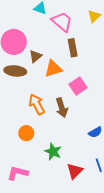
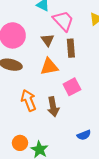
brown triangle: (35, 56) -> (48, 40), moved, turned -32
orange circle: (26, 133) -> (20, 143), moved

